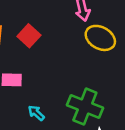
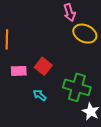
red square: (29, 36) -> (43, 66), moved

